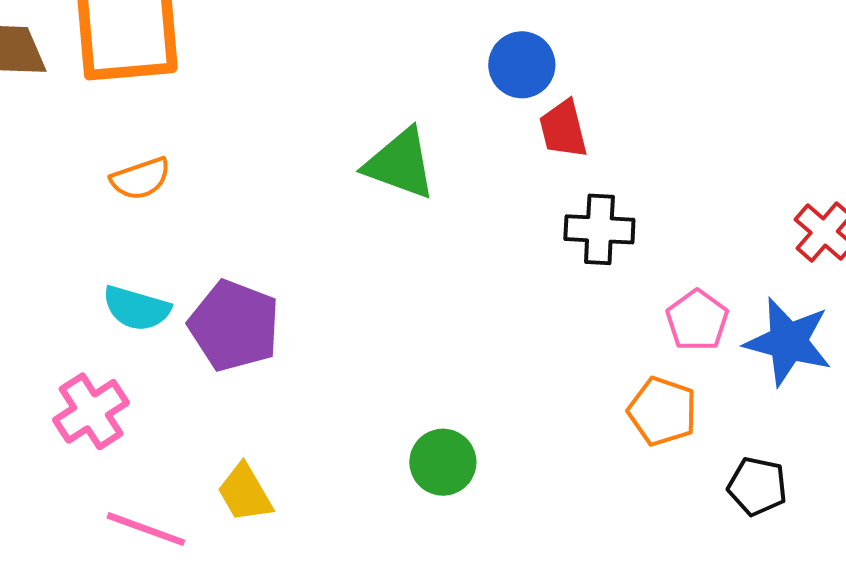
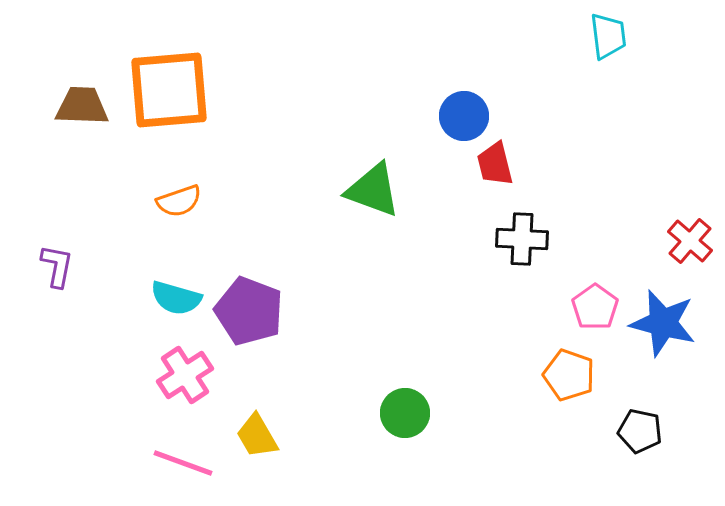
pink cross: (91, 411) -> (185, 375), moved

